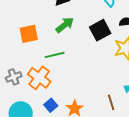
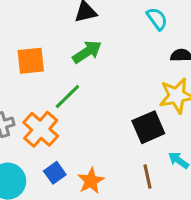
black square: (100, 30) -> (148, 127), moved
green line: (55, 55) -> (67, 96), turned -36

